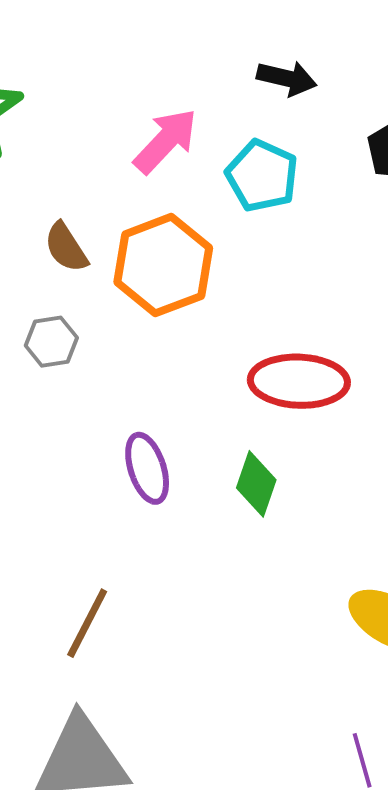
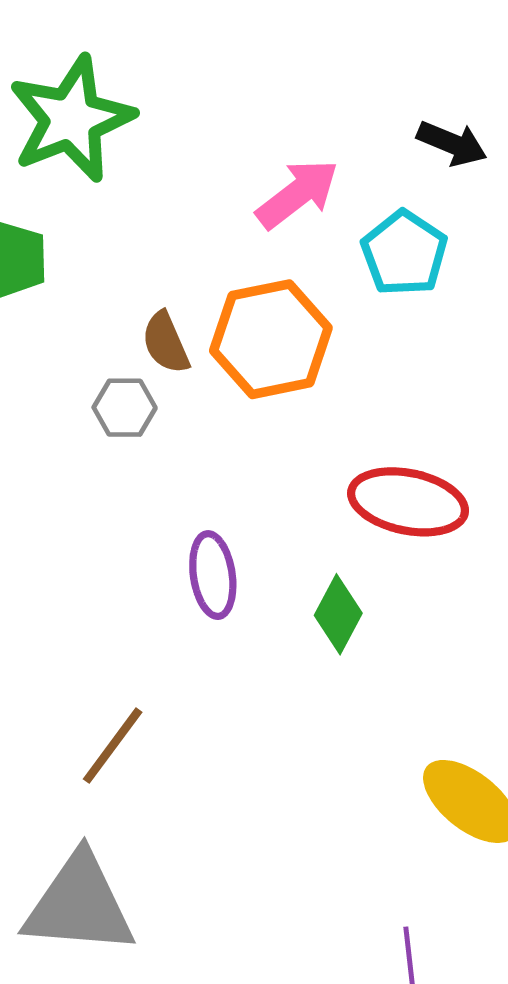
brown semicircle: (66, 247) -> (166, 343), moved

